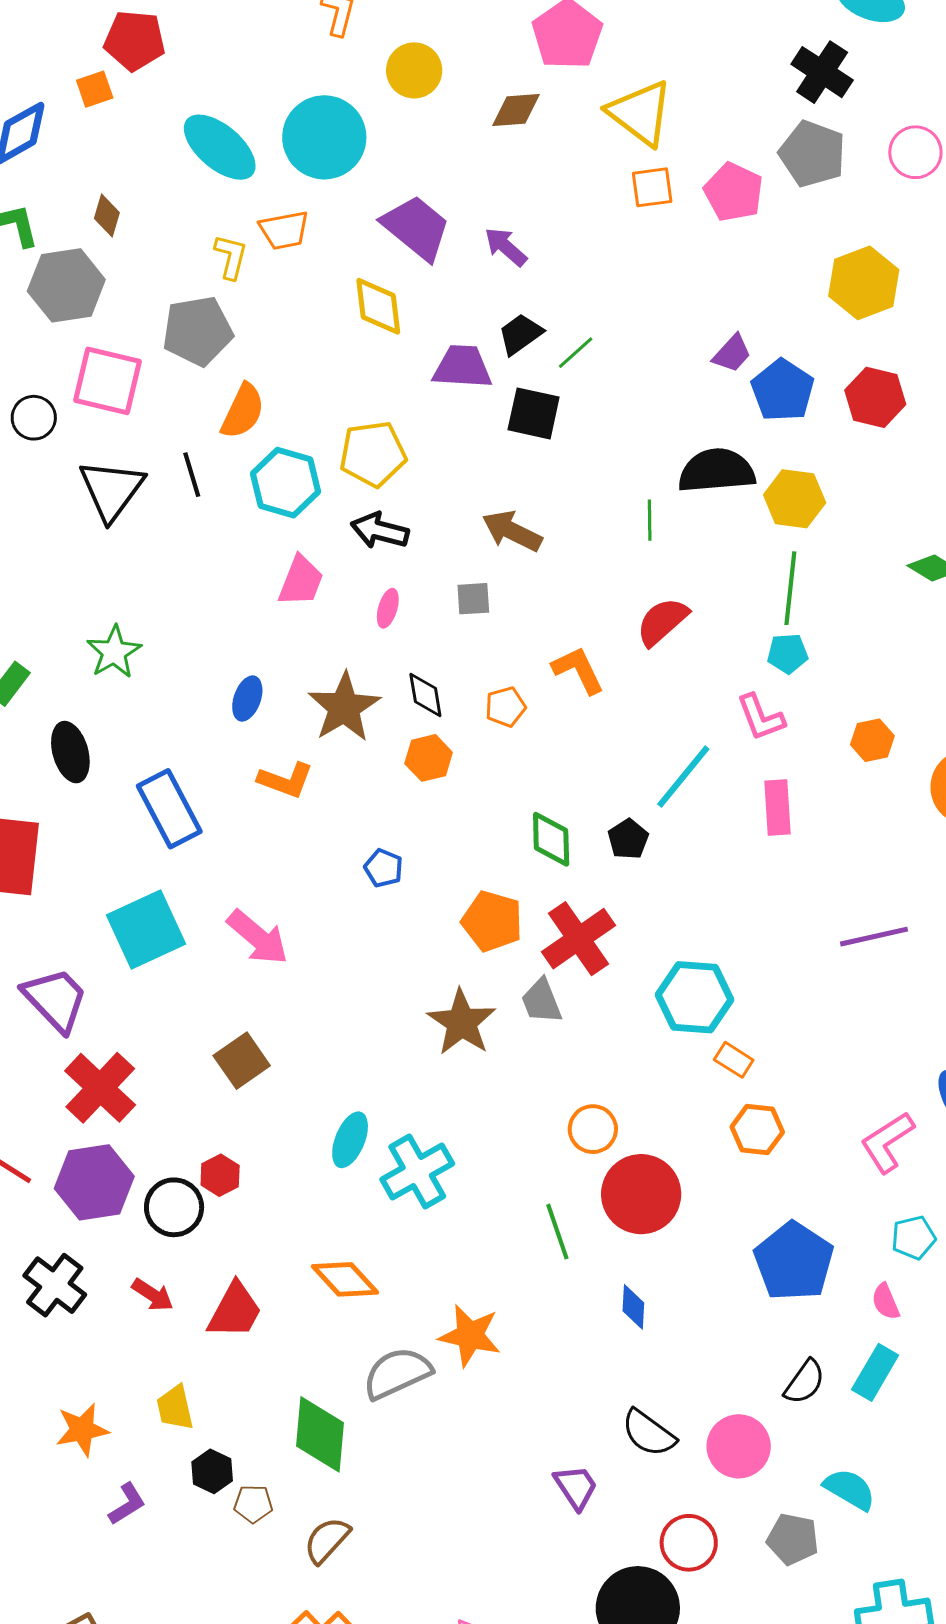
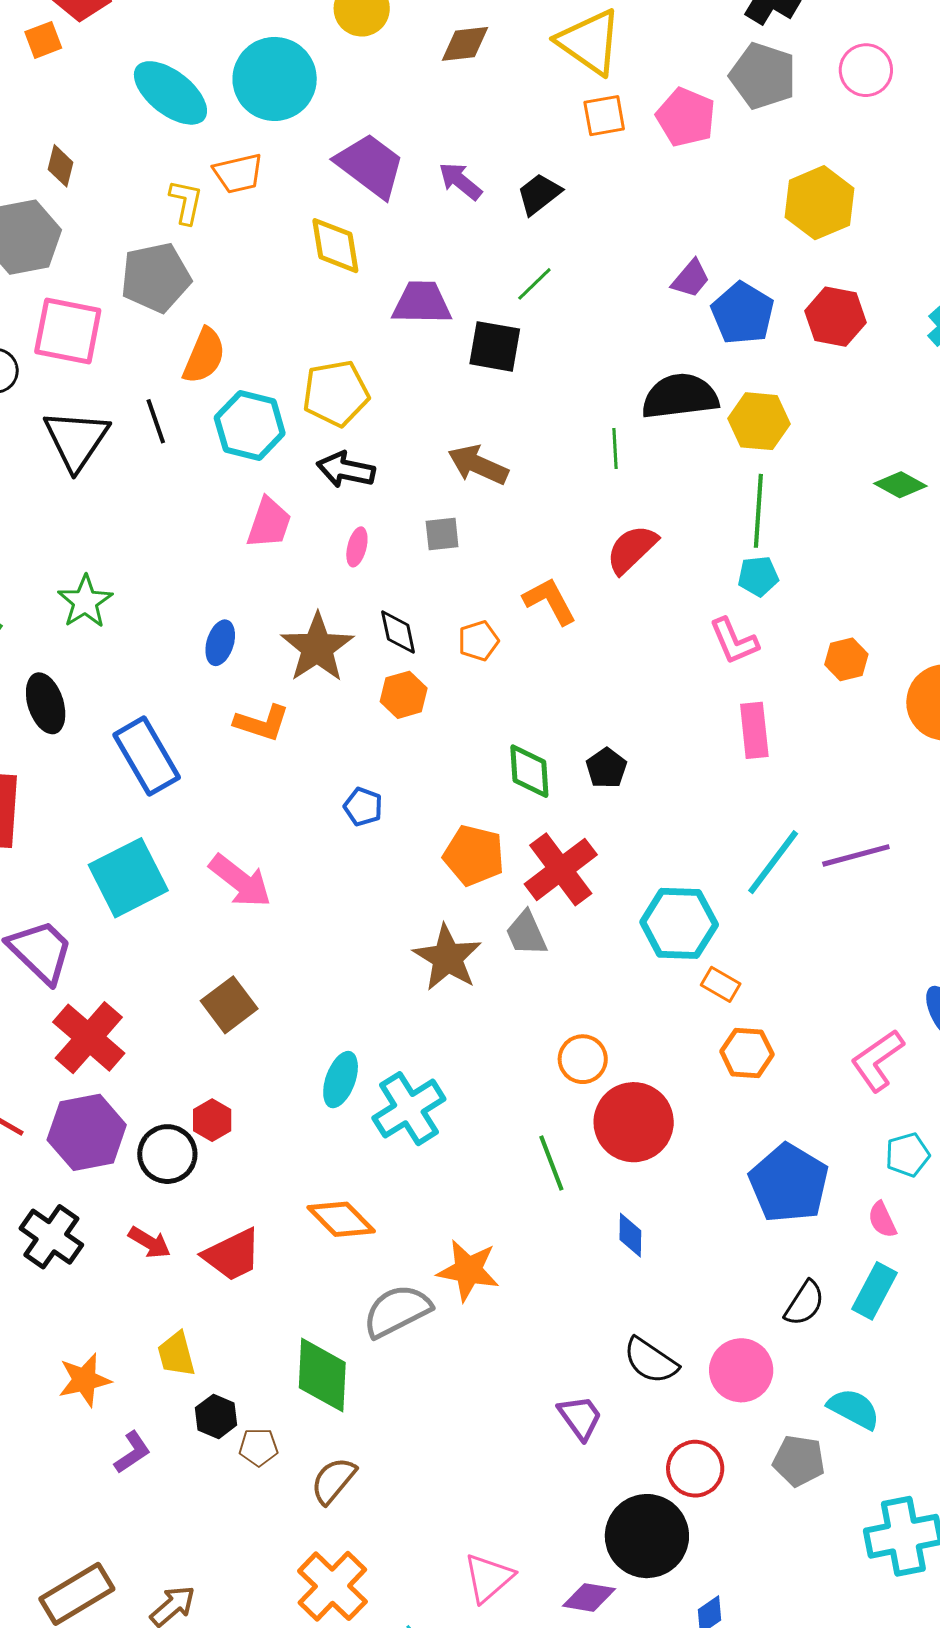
black trapezoid: (520, 334) -> (539, 194), moved
cyan line: (683, 777) -> (773, 862), moved
red trapezoid: (235, 1311) -> (232, 1255), turned 38

